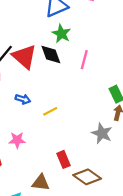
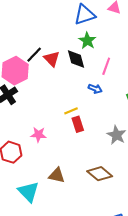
red triangle: (24, 57) -> (52, 59), size x0.7
blue arrow: (23, 99) -> (95, 89), moved
red rectangle: (63, 159) -> (78, 124), moved

